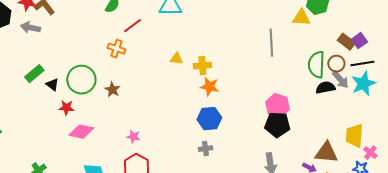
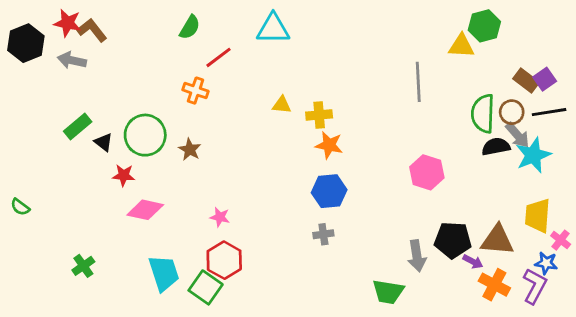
cyan star: (363, 84) -> (533, 155), moved
black pentagon: (277, 125) -> (453, 240), moved

